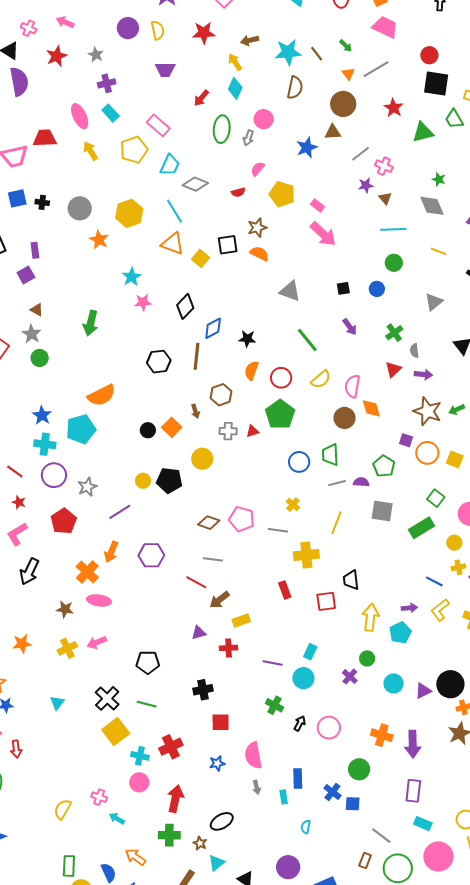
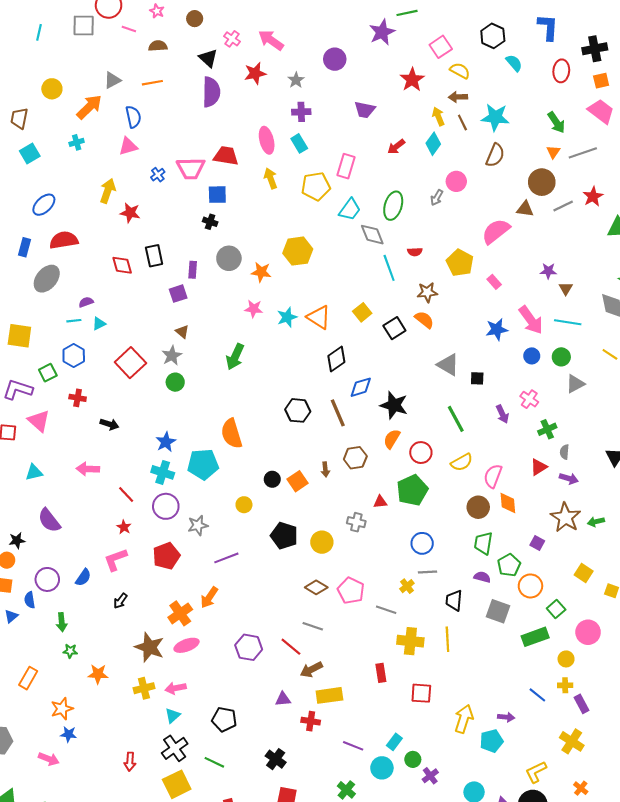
pink arrow: (65, 22) -> (271, 40), size x1.4
yellow semicircle: (158, 30) -> (460, 71), moved, turned -60
red star: (204, 33) -> (412, 80), turned 30
green arrow: (346, 46) -> (556, 122), size x1.5
brown line: (317, 54) -> (462, 122), moved
pink rectangle: (158, 125) -> (346, 166), turned 55
green ellipse: (222, 129) -> (393, 206), moved
blue star: (307, 147) -> (497, 329), moved
gray line: (361, 154) -> (563, 206), moved
pink cross: (384, 166) -> (529, 399), moved
pink semicircle: (258, 169) -> (496, 231), moved, size x1.8
gray diamond: (195, 184) -> (372, 235), turned 35
blue square: (17, 198) -> (217, 195), moved
gray circle: (80, 208) -> (229, 258), moved
cyan line: (174, 211) -> (389, 268), moved
pink arrow: (323, 234) -> (531, 320), moved
orange star: (99, 240) -> (261, 272), turned -30
orange triangle: (173, 244) -> (319, 317), moved
black square: (228, 245) -> (394, 328), moved, turned -35
black square: (343, 288) -> (477, 378), moved
blue circle: (377, 289) -> (532, 356), moved
pink star: (143, 302) -> (254, 309), moved
gray triangle: (434, 302) -> (575, 384), moved
black star: (247, 339) -> (394, 405), size x1.5
brown line: (196, 356) -> (338, 413), turned -40
orange semicircle: (102, 395) -> (232, 434), turned 88
gray cross: (228, 431) -> (356, 522), moved
orange circle: (427, 453) -> (530, 586), moved
green trapezoid: (330, 455) -> (483, 543), moved
yellow circle: (202, 459) -> (322, 542), moved
yellow circle: (143, 481) -> (244, 505), moved
gray line: (337, 483) -> (427, 572), moved
yellow line: (336, 523) -> (447, 639), moved, turned -35
purple hexagon: (151, 555) -> (249, 647), moved
black arrow: (29, 571) -> (120, 601), size x0.6
black trapezoid: (351, 580) -> (454, 600), moved
pink ellipse: (99, 600) -> (187, 645), turned -40
brown star: (65, 609) -> (150, 647), size x1.6
yellow L-shape: (440, 610) -> (536, 772), moved
yellow rectangle: (241, 621) -> (329, 695), size x1.4
green circle: (367, 658) -> (413, 759), moved
black cross: (203, 690) -> (276, 759), turned 36
cyan triangle: (57, 703) -> (173, 716), moved
red arrow: (16, 749) -> (130, 762), moved

